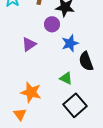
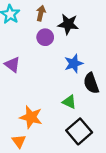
purple circle: (52, 24) -> (45, 37), moved
purple triangle: (29, 44) -> (12, 65), moved, turned -49

